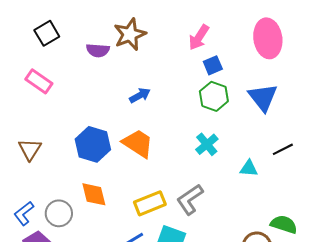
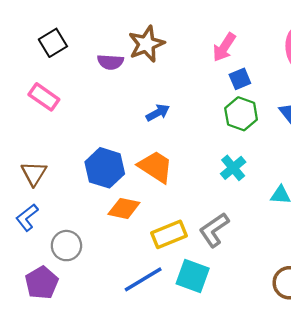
orange diamond: (94, 194) -> (124, 208), moved, turned -64
blue L-shape: (24, 213) -> (27, 217), moved

